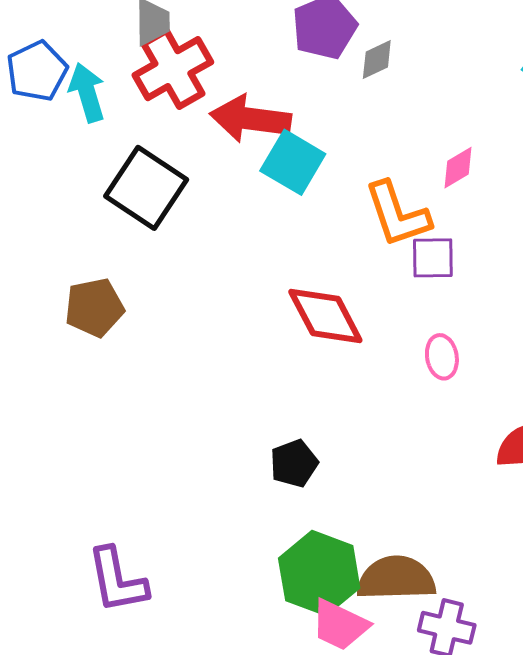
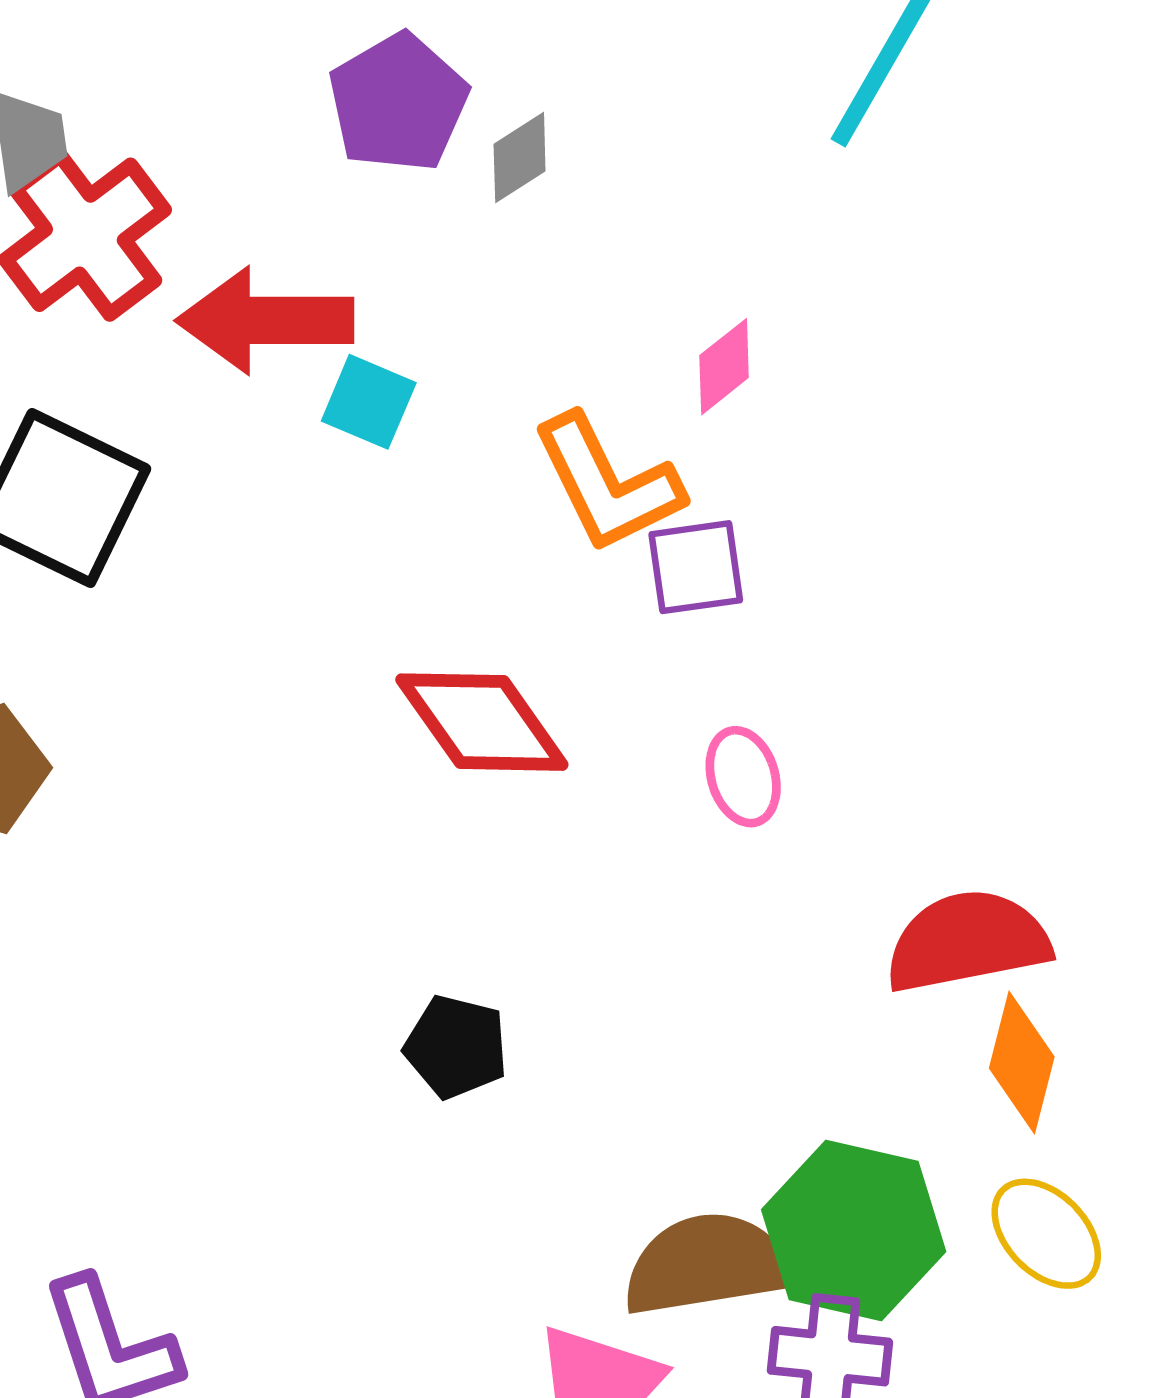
cyan square: (293, 162) -> (369, 402), size x0.7
black pentagon: (294, 463) -> (456, 1047), turned -30
green hexagon: (319, 573) -> (854, 1231), moved

